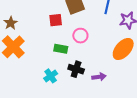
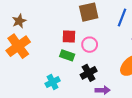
red square: (56, 20) -> (69, 36), moved
black cross: (76, 69) -> (89, 73), moved, turned 35

